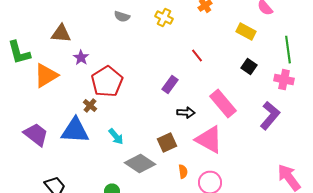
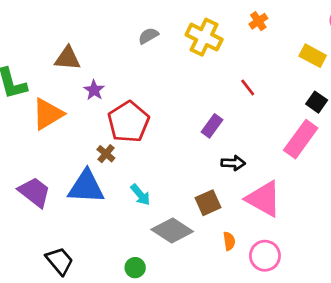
gray semicircle: (122, 17) -> (148, 36), turned 133
yellow cross: (164, 18) -> (204, 37), size x1.5
pink rectangle: (223, 104) -> (301, 139), moved, turned 76

